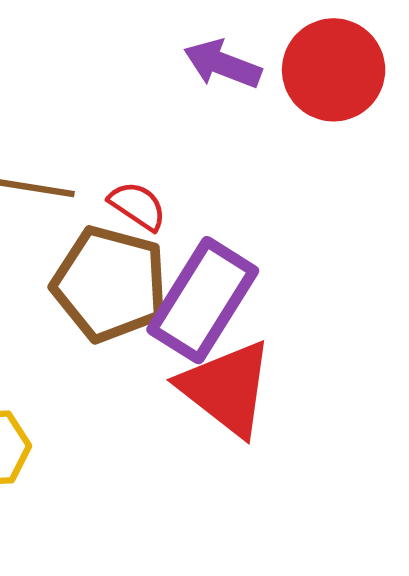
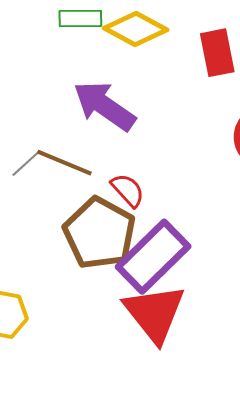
purple arrow: (222, 64) -> (104, 106), moved, size x1.4

